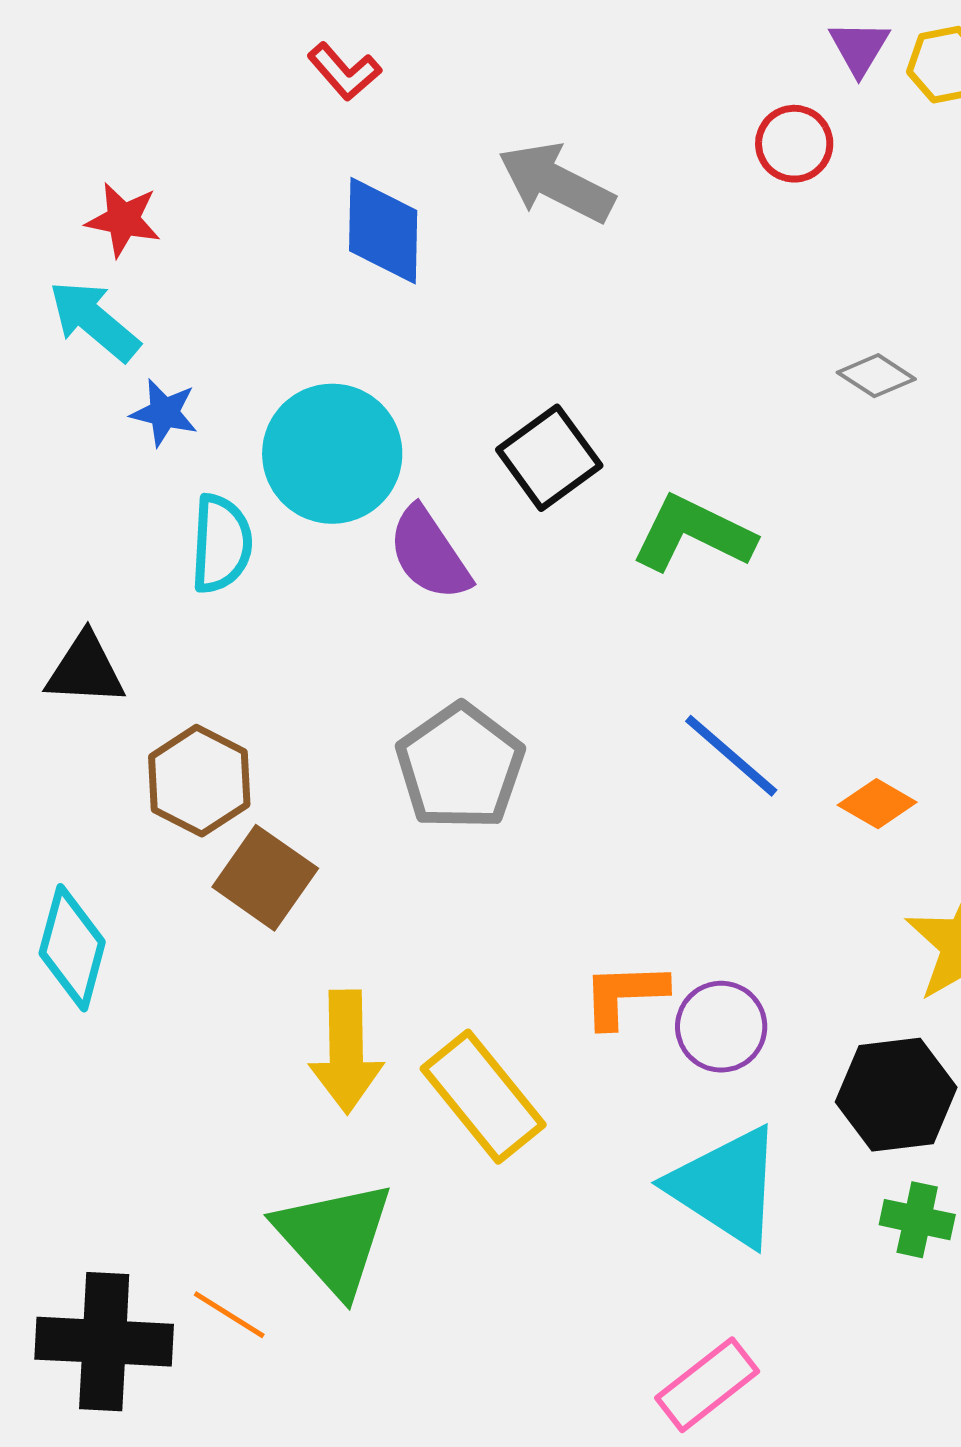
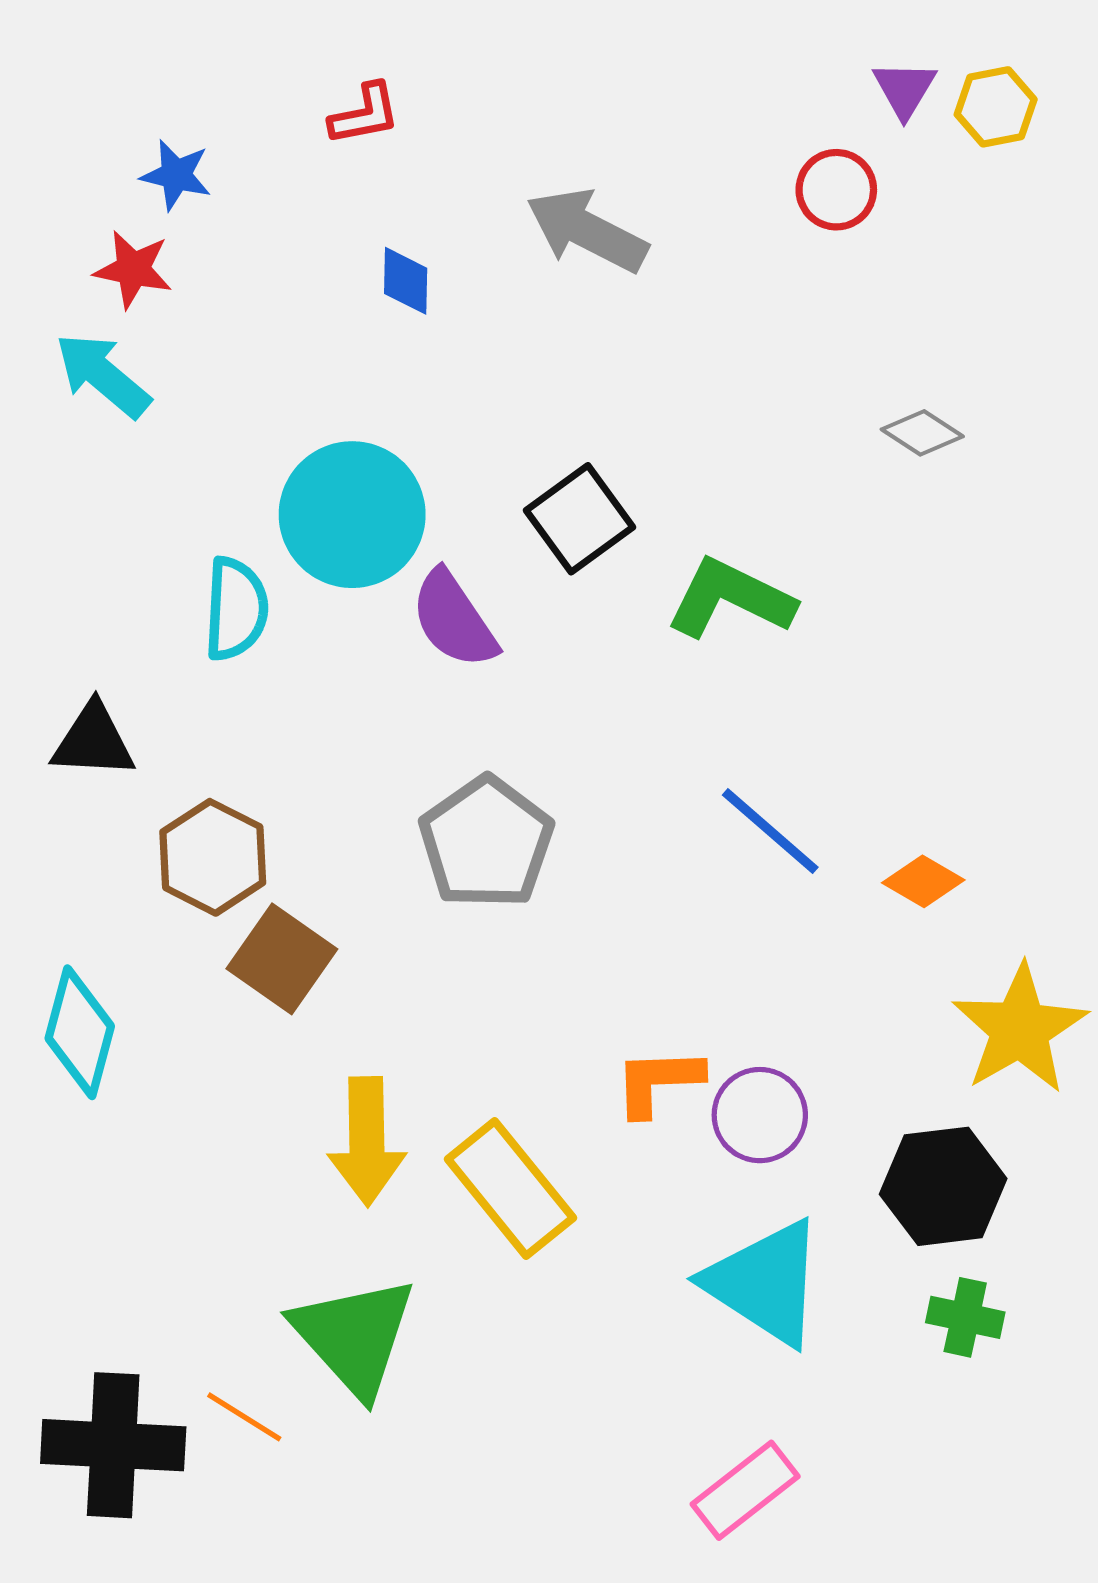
red L-shape: (344, 72) -> (365, 114), turned -60
blue diamond: (383, 231) -> (406, 281), size x0.6
blue star: (164, 413) -> (176, 175), moved

